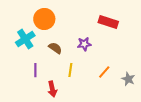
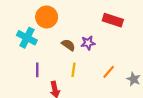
cyan cross: (25, 39) -> (27, 38), turned -30
brown semicircle: (55, 48) -> (68, 45), moved

